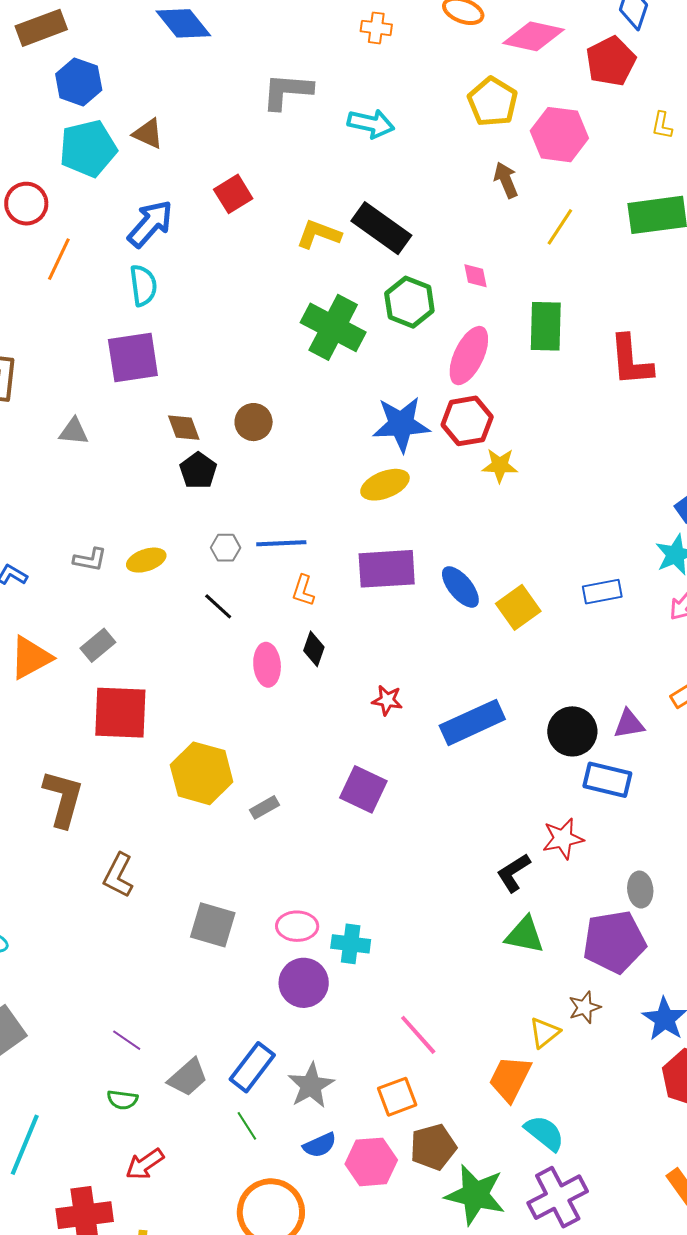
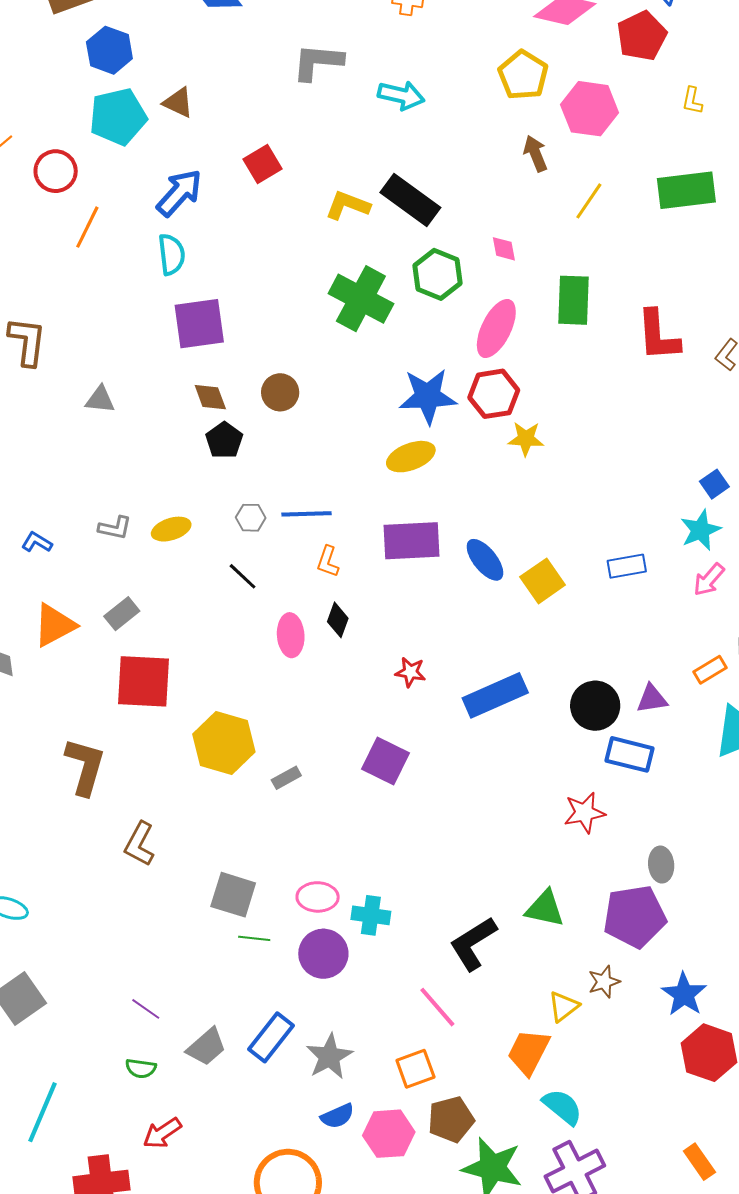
purple square: (133, 357) -> (199, 324), moved
black L-shape: (513, 873) -> (473, 943), moved, size x1.4
green line: (247, 1126) -> (254, 938), moved, turned -52

